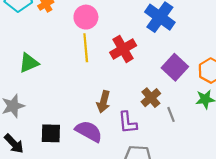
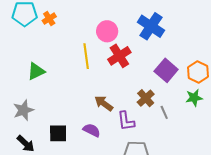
pink circle: (86, 17) -> (107, 31), moved
brown arrow: (104, 102) -> (104, 103), turned 114
purple semicircle: (89, 131) -> (92, 130), size x0.7

